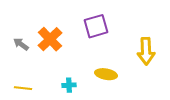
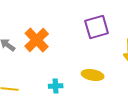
purple square: (96, 26) -> (97, 27), moved

